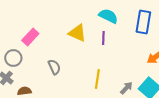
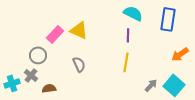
yellow triangle: (77, 33) -> (79, 30), moved
yellow line: (97, 79) -> (126, 62), moved

